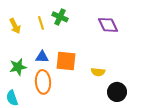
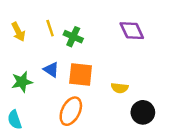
green cross: (60, 17) -> (73, 37), moved
blue triangle: (42, 57) -> (51, 70), turned 32
orange ellipse: (43, 82) -> (71, 111), moved, turned 30

